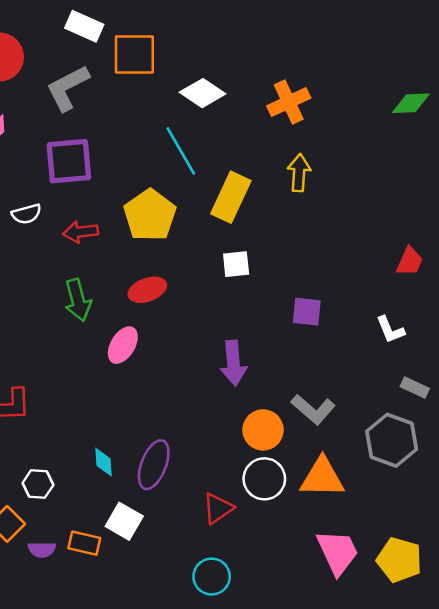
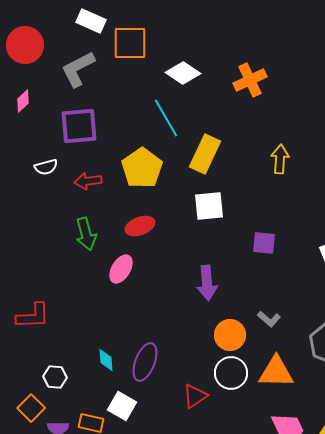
yellow arrow: (299, 173) -> (280, 159), moved
white square: (236, 264) -> (209, 206), size x1.4
gray L-shape: (313, 409) -> (269, 319), size x0.7

